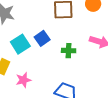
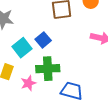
green cross: (69, 51) -> (48, 69), moved, size x1.6

